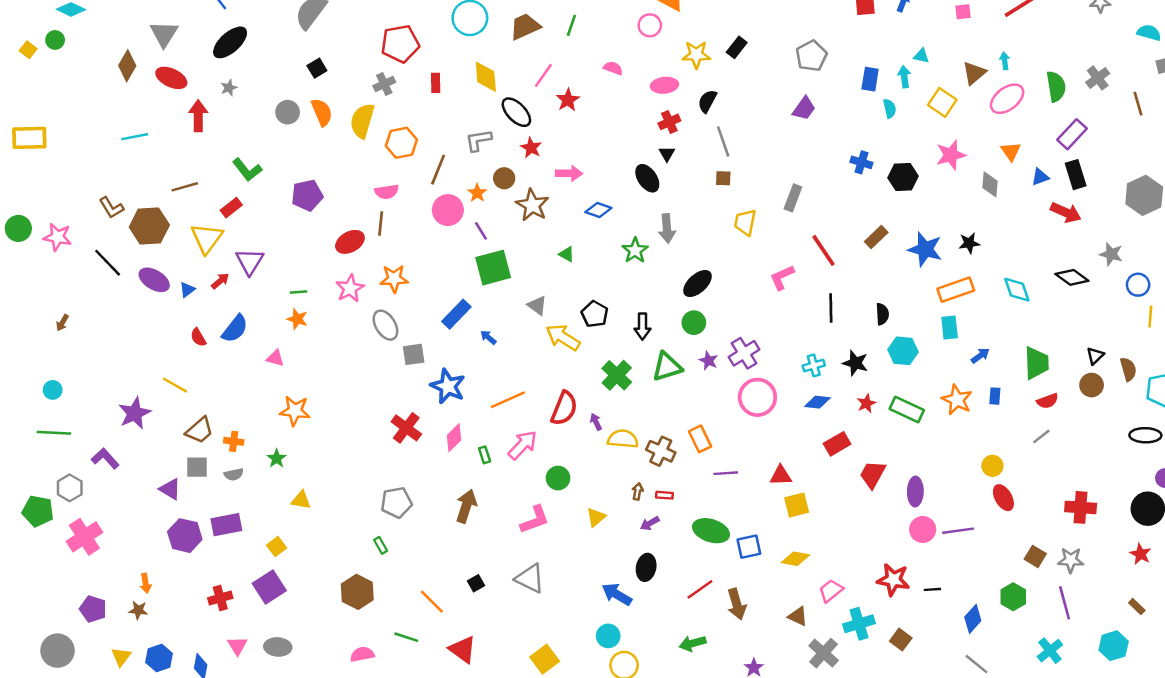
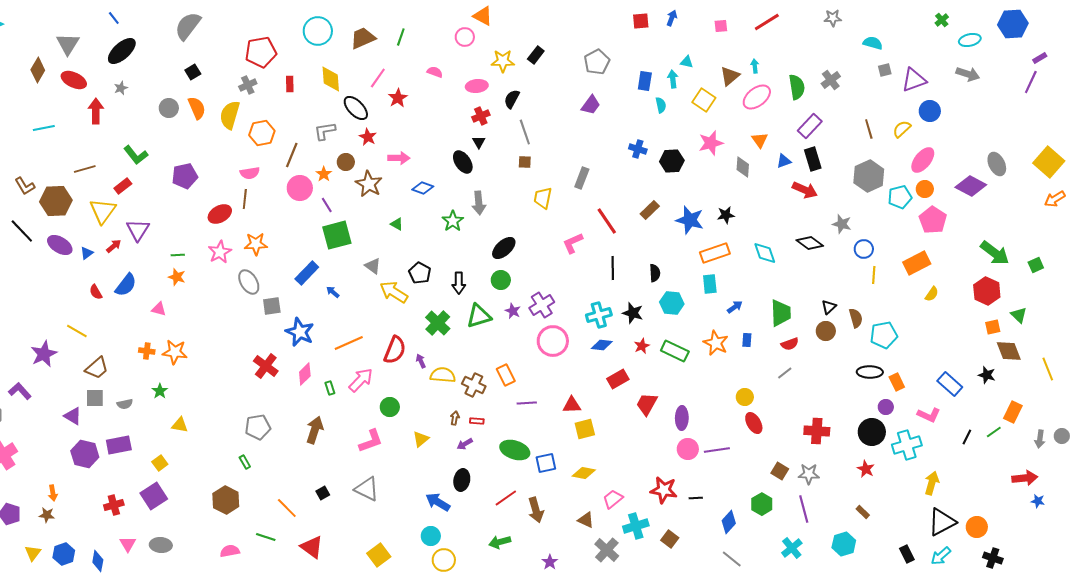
brown line: (1138, 104) -> (869, 129), moved
cyan cross: (814, 365) -> (599, 315), size x1.4
orange cross: (234, 441) -> (147, 351), moved

